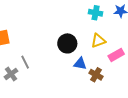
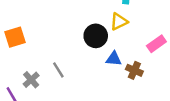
yellow triangle: (98, 41) -> (119, 22), moved
gray line: (25, 62) -> (58, 70), moved

